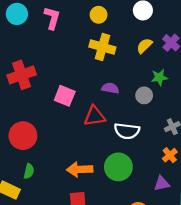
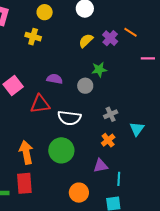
yellow cross: (102, 47) -> (33, 37), moved, size x0.7
pink square: (65, 96) -> (13, 85), turned 30
orange arrow: (80, 169) -> (26, 152), turned 80

